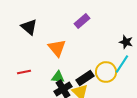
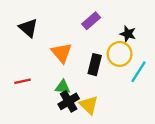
black star: (126, 42) -> (128, 34), moved
yellow circle: (106, 72) -> (120, 54), moved
black rectangle: (85, 78) -> (95, 65), moved, turned -42

